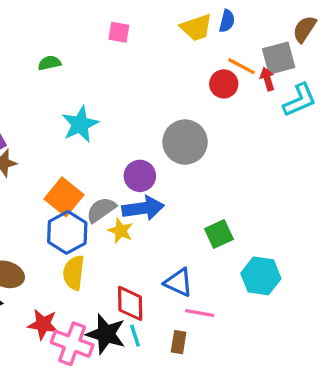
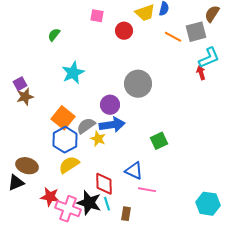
green semicircle: (49, 63) -> (54, 35), turned -40
red arrow: (267, 79) -> (201, 73), moved
red circle: (224, 84) -> (124, 31), moved
yellow semicircle: (74, 273) -> (69, 165), turned 50
cyan hexagon: (261, 276) -> (208, 204), moved
brown rectangle: (179, 342) -> (126, 214), moved

